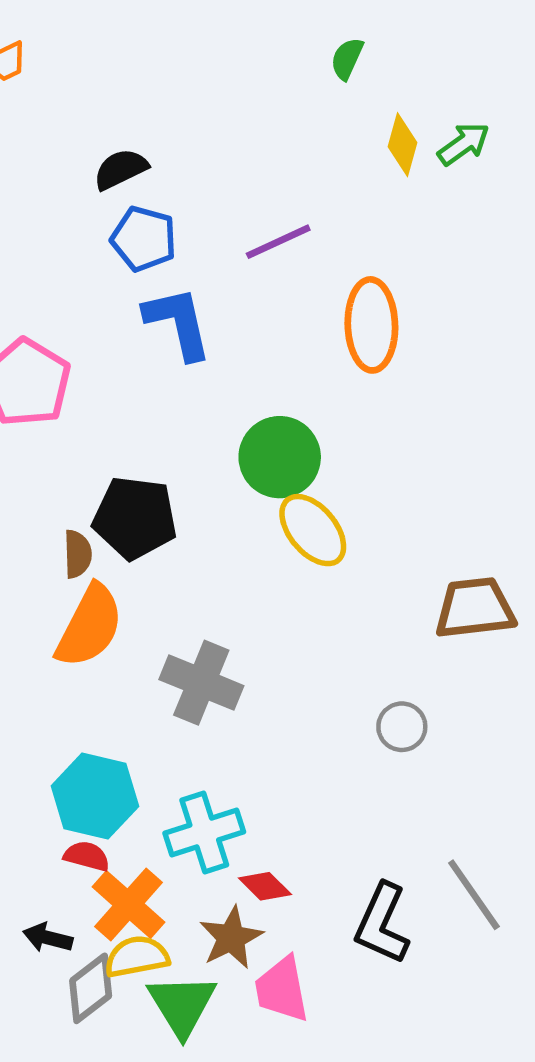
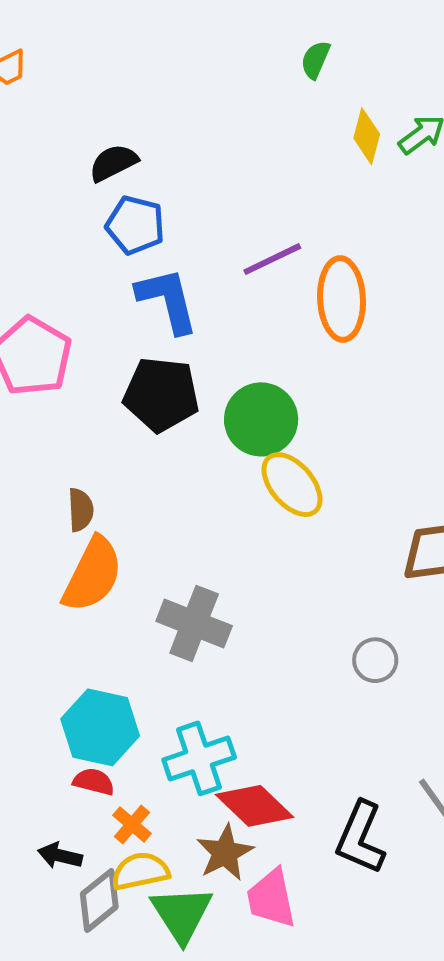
purple line: (278, 242) -> (272, 259), moved
black pentagon: (135, 518) -> (161, 394), moved
red diamond: (265, 886) -> (255, 806), size x1.6
orange cross: (129, 905) -> (132, 824), size x0.6

